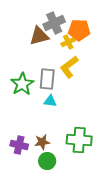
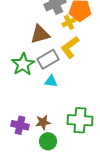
brown triangle: (39, 36) -> (40, 34), moved
gray rectangle: (47, 79) -> (48, 59), turned 55

